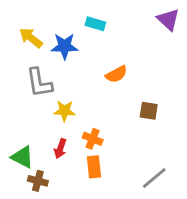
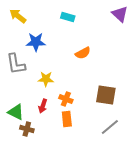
yellow arrow: (31, 38) -> (18, 16), moved
blue star: (65, 46) -> (36, 42), moved
gray L-shape: (39, 83) -> (16, 64), moved
brown square: (149, 111) -> (106, 95), moved, size x1.5

